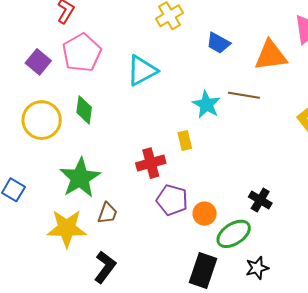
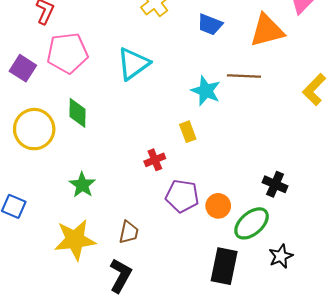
pink pentagon: (82, 53) -> (67, 53), turned 30
red cross: (151, 163) -> (155, 160), size x0.7
green star: (80, 178) -> (82, 185), size x0.6
brown trapezoid: (107, 213) -> (129, 232), moved

